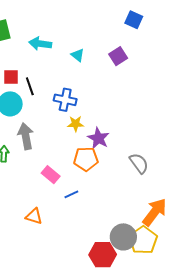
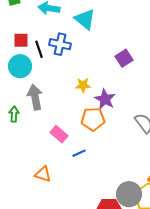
cyan triangle: (78, 55) -> (85, 19), size x1.6
purple square: (118, 56) -> (124, 58), moved
blue cross: (65, 100) -> (60, 44), moved

